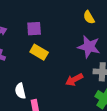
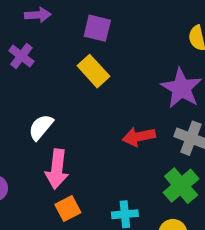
white semicircle: (20, 91) -> (41, 127), turned 35

